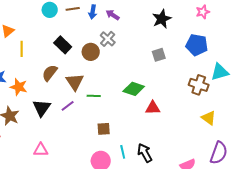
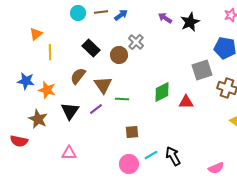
blue arrow: (93, 12) -> (121, 15), turned -136
purple arrow: (113, 15) -> (165, 18), moved
gray square: (159, 55) -> (202, 70), moved, size x1.5
green diamond: (134, 89) -> (162, 92), turned -45
red triangle: (153, 108) -> (186, 102), moved
cyan line: (123, 152) -> (151, 155), turned 72

